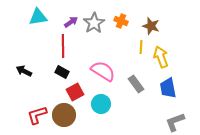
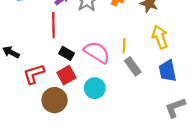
yellow line: (141, 47) -> (124, 46), moved
black rectangle: (62, 72) -> (66, 53), moved
red L-shape: (37, 115) -> (34, 74), moved

